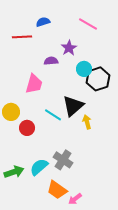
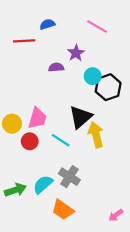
pink trapezoid: (34, 84) -> (37, 118), moved
cyan line: (53, 115) -> (61, 140), moved
yellow arrow: (87, 122) -> (96, 135), size x1.6
pink arrow: (75, 199) -> (116, 215), moved

